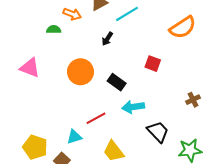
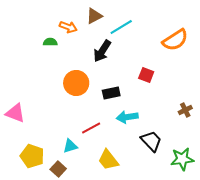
black arrow: (107, 39) -> (102, 51), size x1.6
pink triangle: (30, 68) -> (15, 113), moved
black rectangle: (117, 82) -> (111, 93), turned -48

